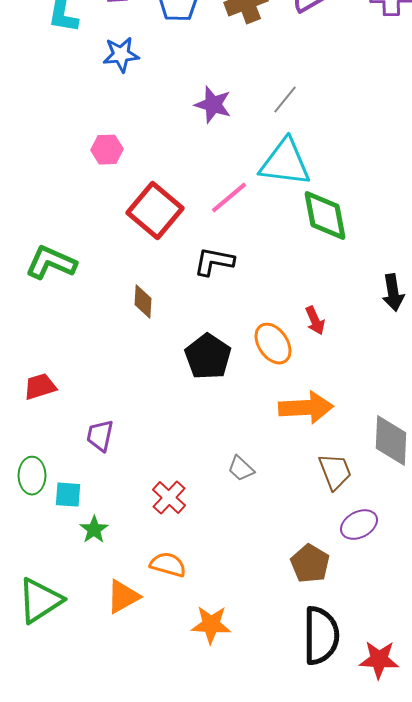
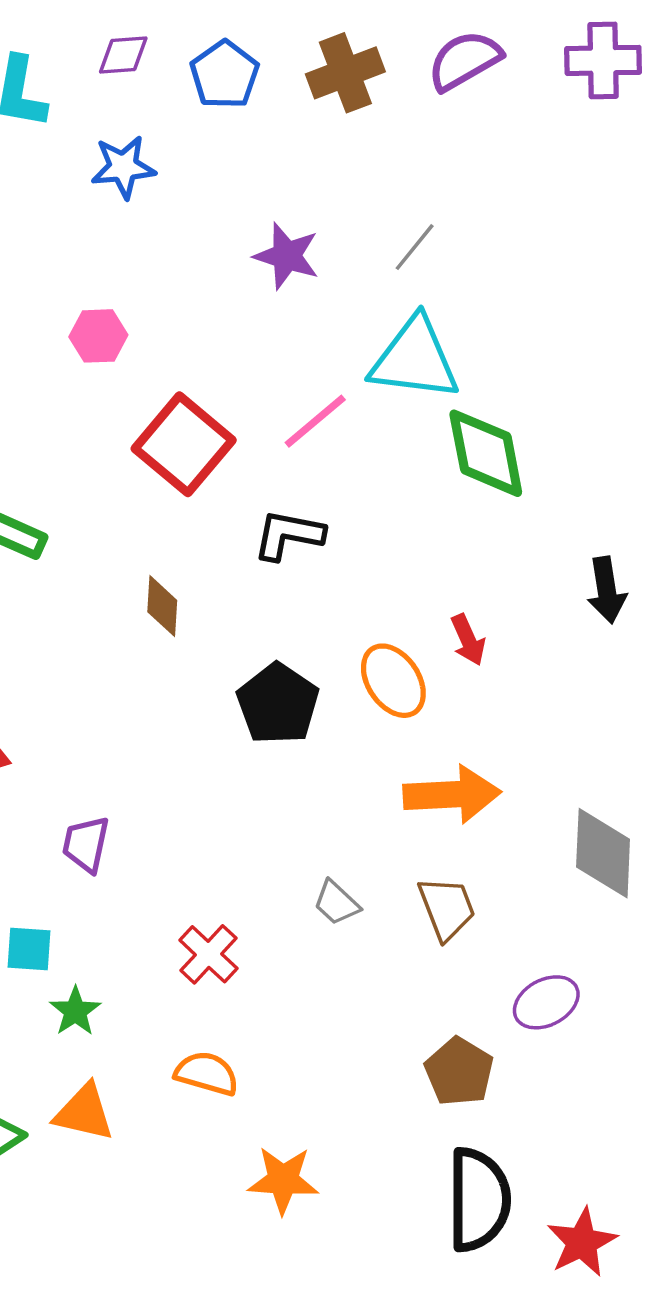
brown trapezoid: (335, 472) -> (447, 908), moved
orange triangle: (123, 597) -> (84, 1113), moved, turned 42
red star: (379, 660) -> (582, 1242), turned -30

